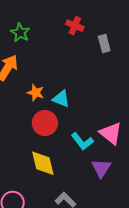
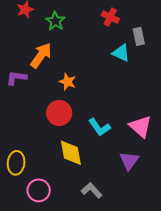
cyan triangle: (61, 99) -> (121, 53), moved
red circle: (45, 123) -> (59, 113), moved
cyan L-shape: (82, 141) -> (99, 127), moved

